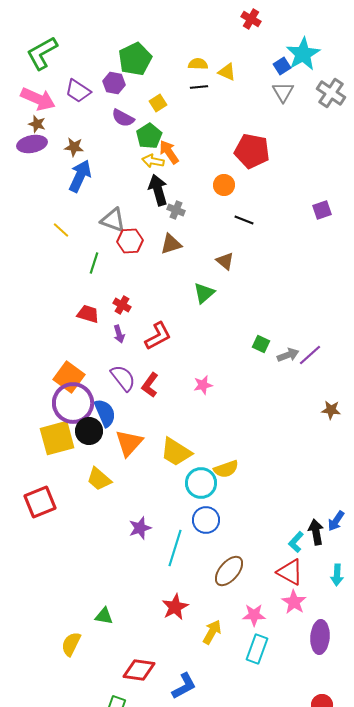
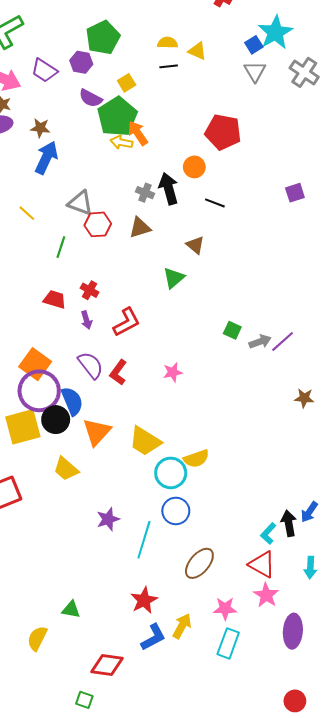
green pentagon: (149, 136) -> (117, 117), size x1.5
black arrow: (158, 190) -> (169, 189), moved
blue L-shape: (184, 686) -> (153, 637), moved

